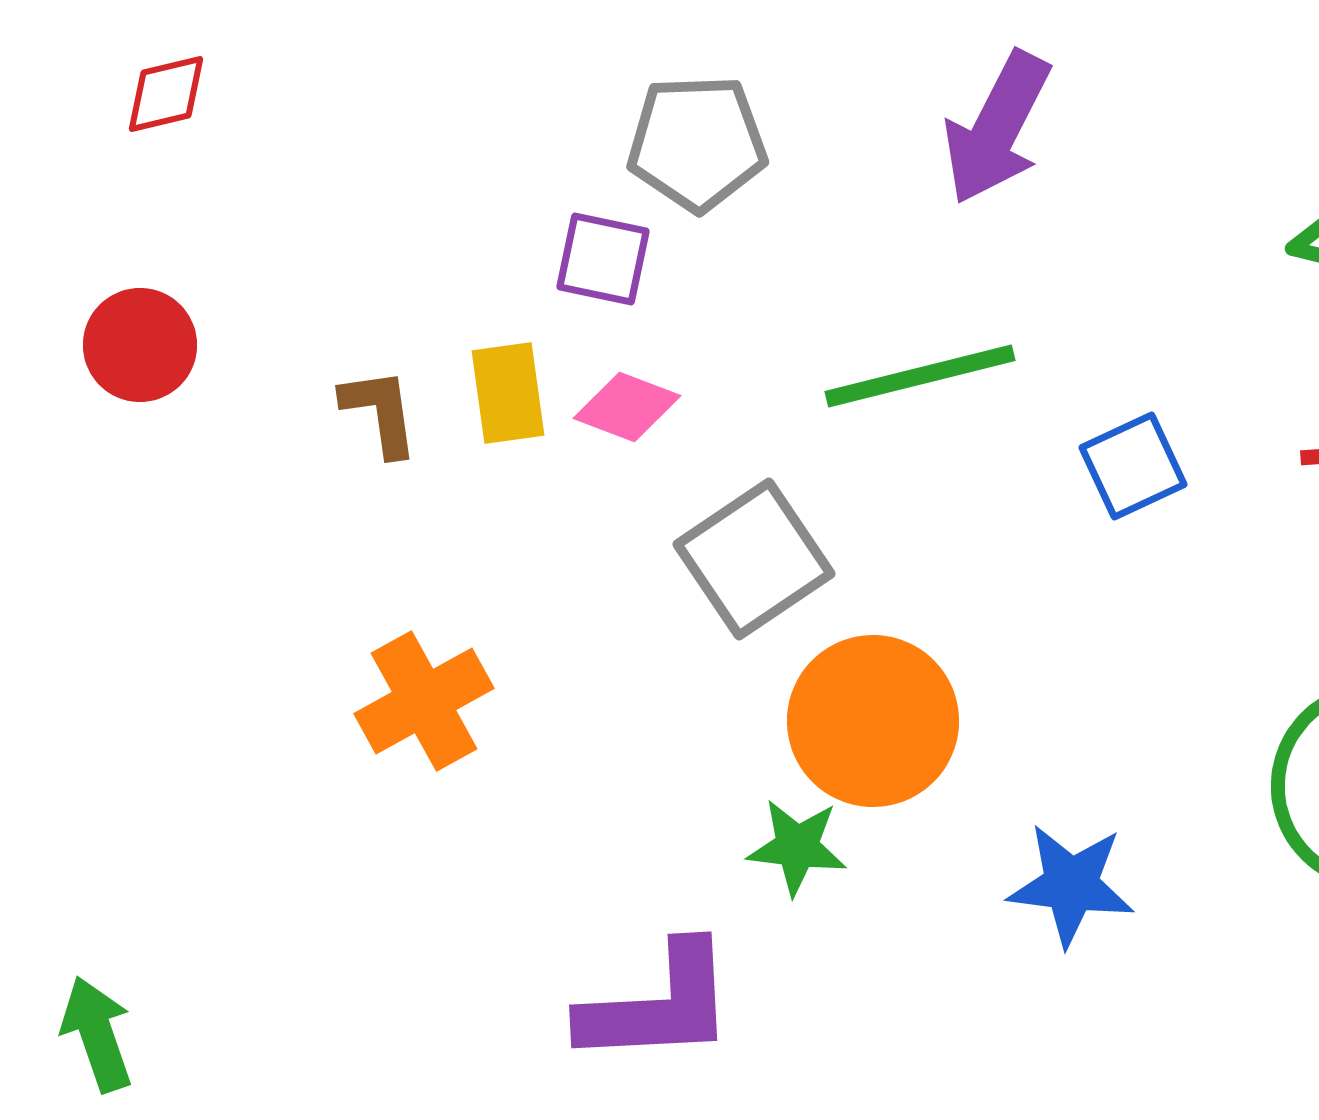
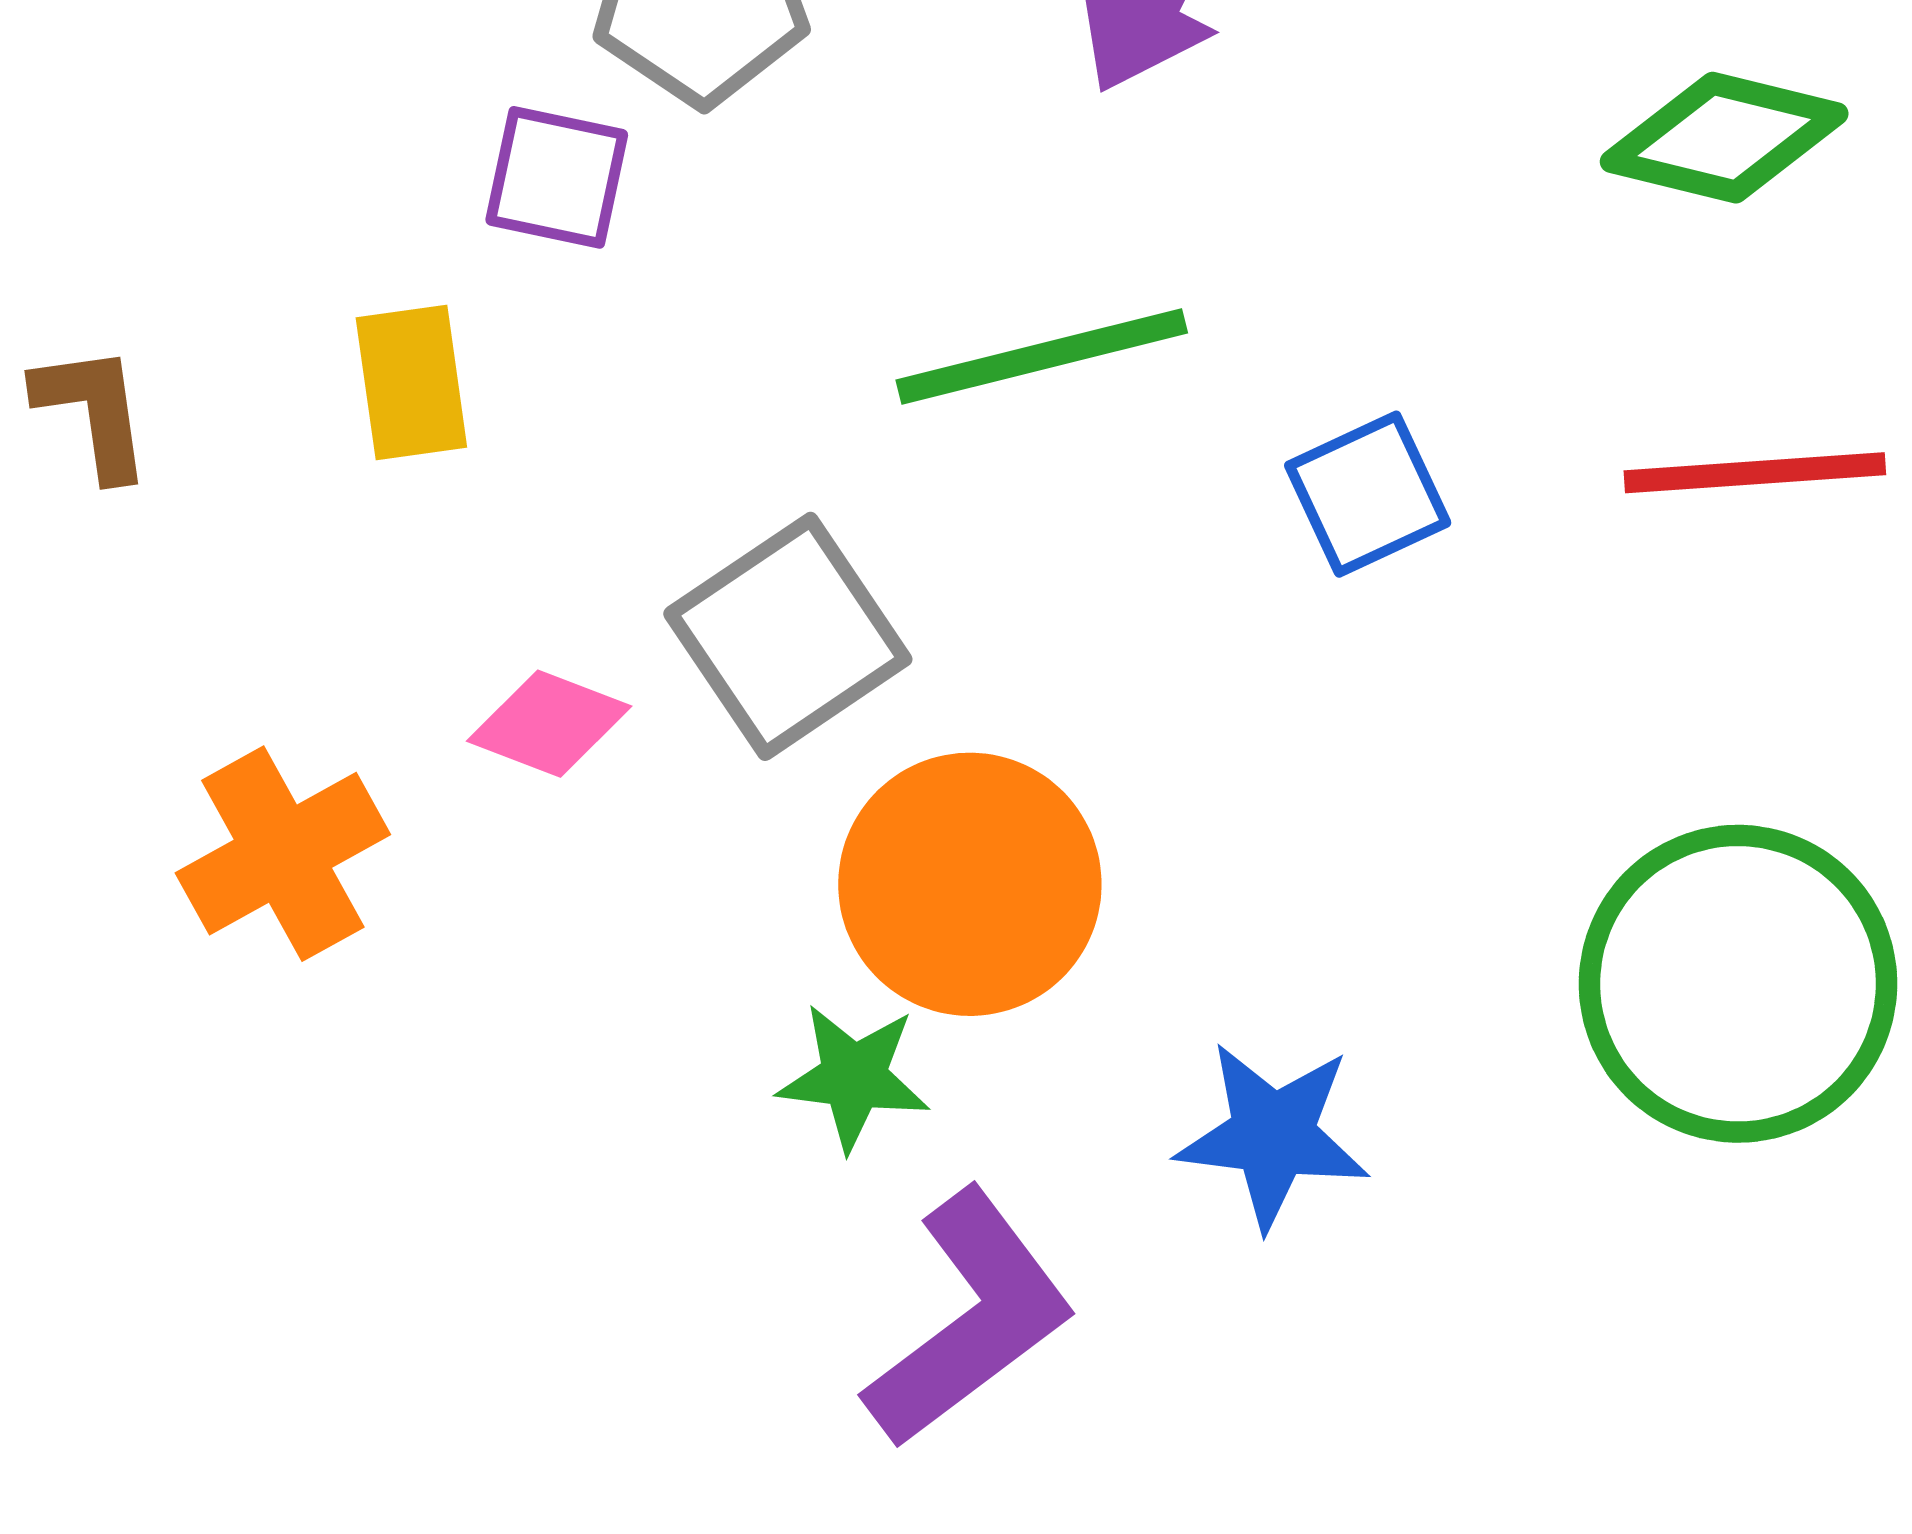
pink diamond: (627, 407) -> (549, 724), moved
brown L-shape: (380, 412) -> (93, 412), moved
purple L-shape: (658, 1005) -> (970, 1319), moved, turned -34

